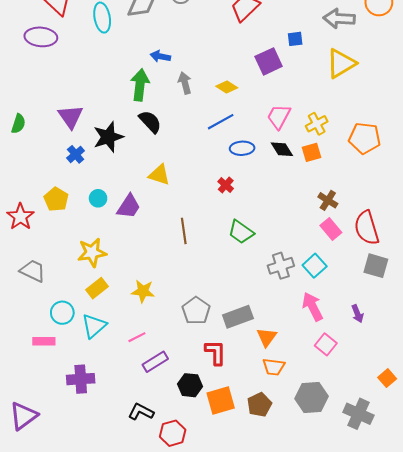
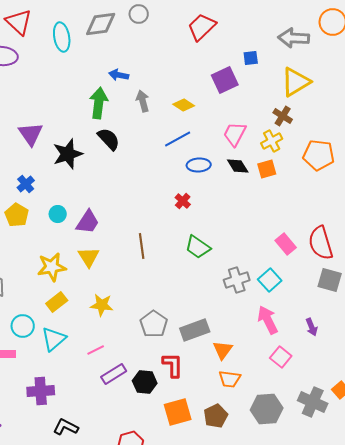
blue cross: (76, 154) -> (26, 184), moved
yellow triangle: (159, 175) -> (89, 257), moved, turned 40
brown cross: (328, 200) -> (283, 116), moved
black hexagon: (190, 385) -> (145, 382), moved
black L-shape: (141, 412) -> (66, 427), moved
gray cross: (358, 414) -> (313, 402), moved

